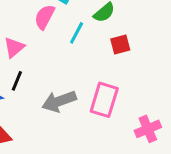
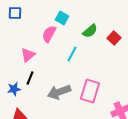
cyan line: (77, 33) -> (72, 54), moved
red square: (120, 45) -> (114, 38), moved, turned -32

